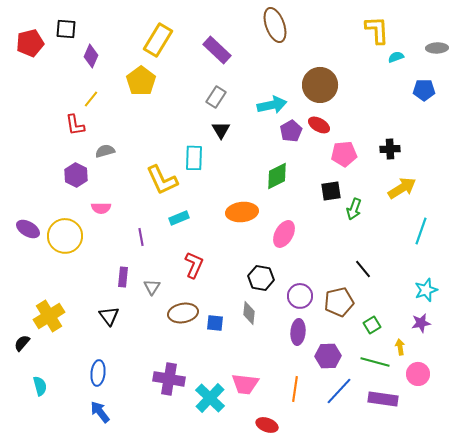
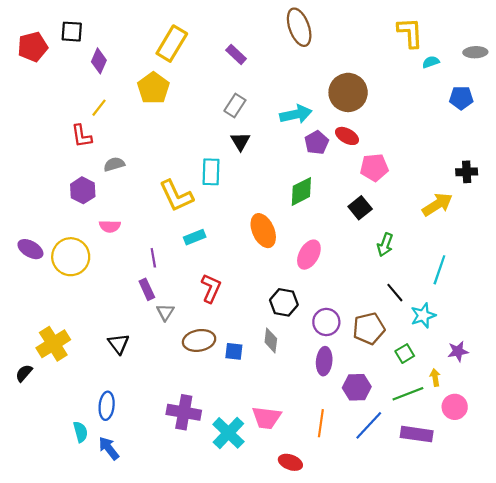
purple rectangle: (217, 50) -> (236, 54), size x0.7
black cross: (390, 149) -> (467, 172), moved
black square: (331, 191) -> (360, 208), turned -30
green arrow: (354, 209) -> (385, 245), moved
orange ellipse: (242, 212) -> (263, 231), turned 72
cyan line: (421, 231) -> (439, 270), moved
purple rectangle: (123, 277) -> (147, 289), moved, turned -30
cyan star: (426, 290) -> (423, 315), moved
green line: (375, 362) -> (408, 394), turned -36
cyan semicircle: (40, 386) -> (80, 432), moved

